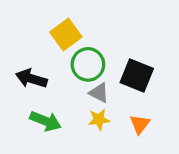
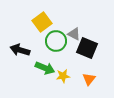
gray triangle: (99, 93) -> (74, 34), moved
green arrow: (45, 121) -> (45, 68), moved

